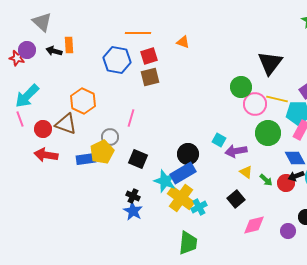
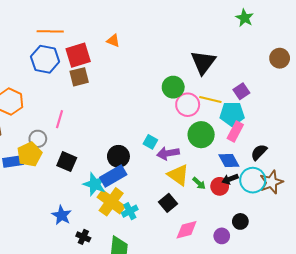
orange line: (138, 33) -> (50, 31), moved
red square: (149, 56) -> (78, 55), size x1.4
yellow triangle: (246, 172) -> (178, 175), size x1.6
black cross: (133, 196) -> (83, 237), moved

